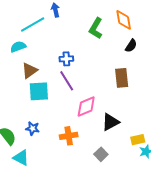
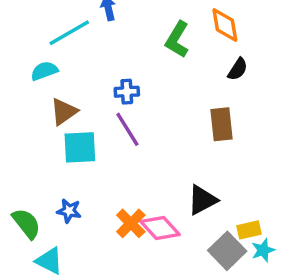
pink diamond: (86, 107) -> (160, 228), moved, turned 70
orange cross: (69, 136) -> (131, 223), turned -36
gray square: (101, 154) -> (227, 251), moved, size x1.5

